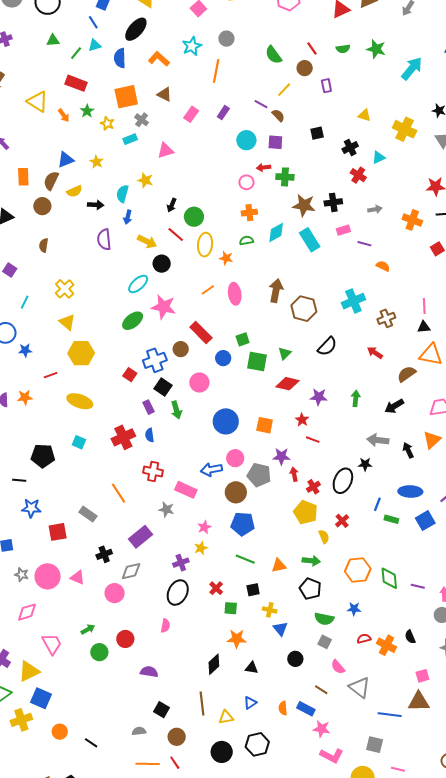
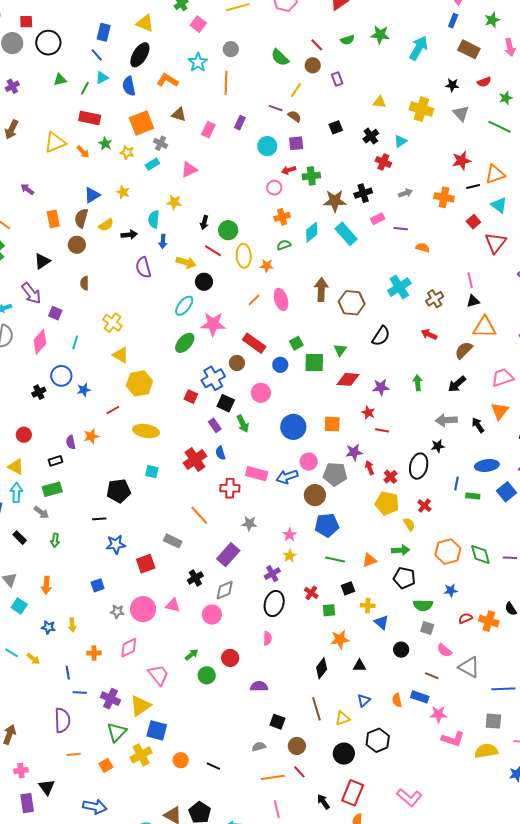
yellow triangle: (38, 102) -> (55, 142), turned -45
pink rectangle: (186, 490) -> (257, 474), moved

